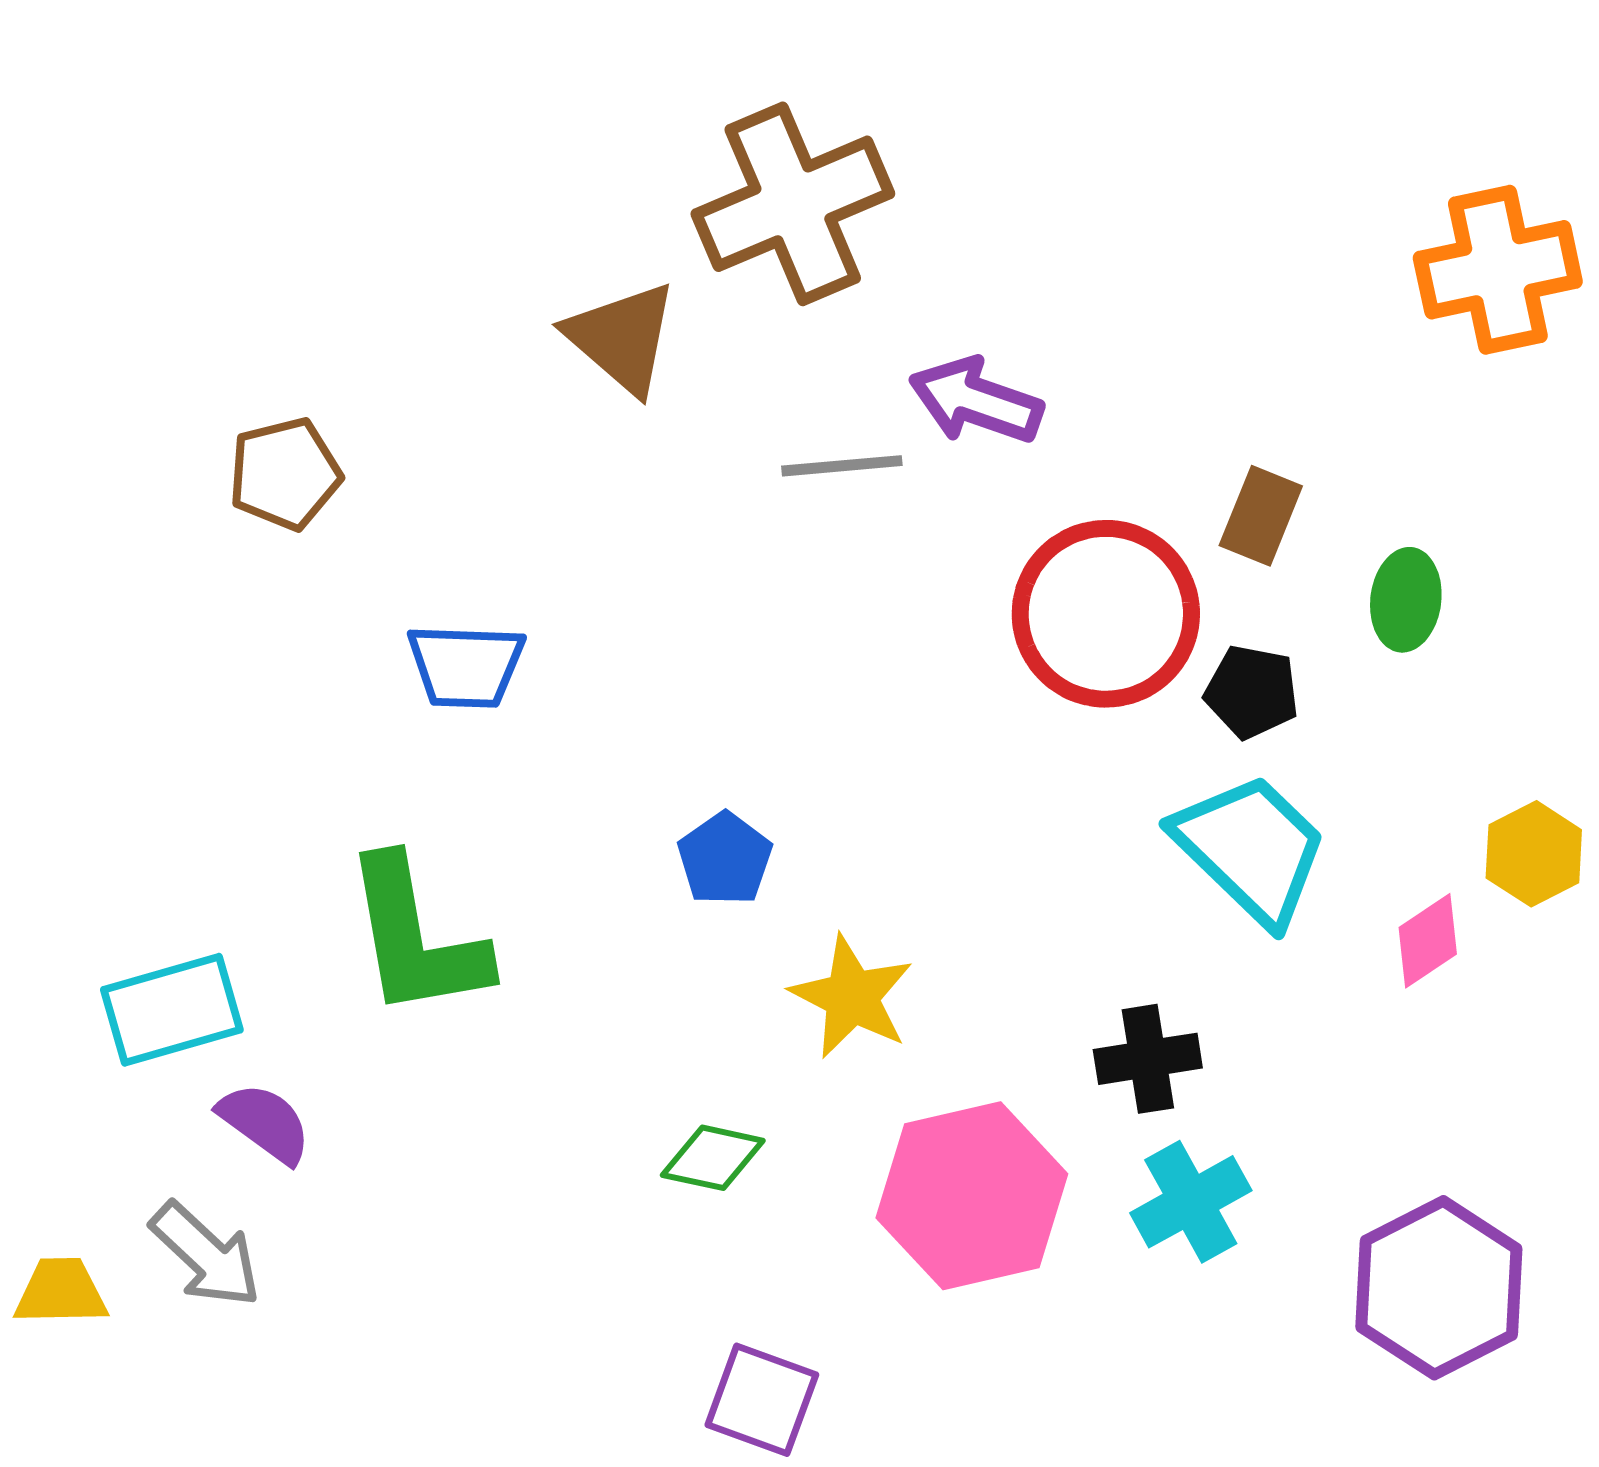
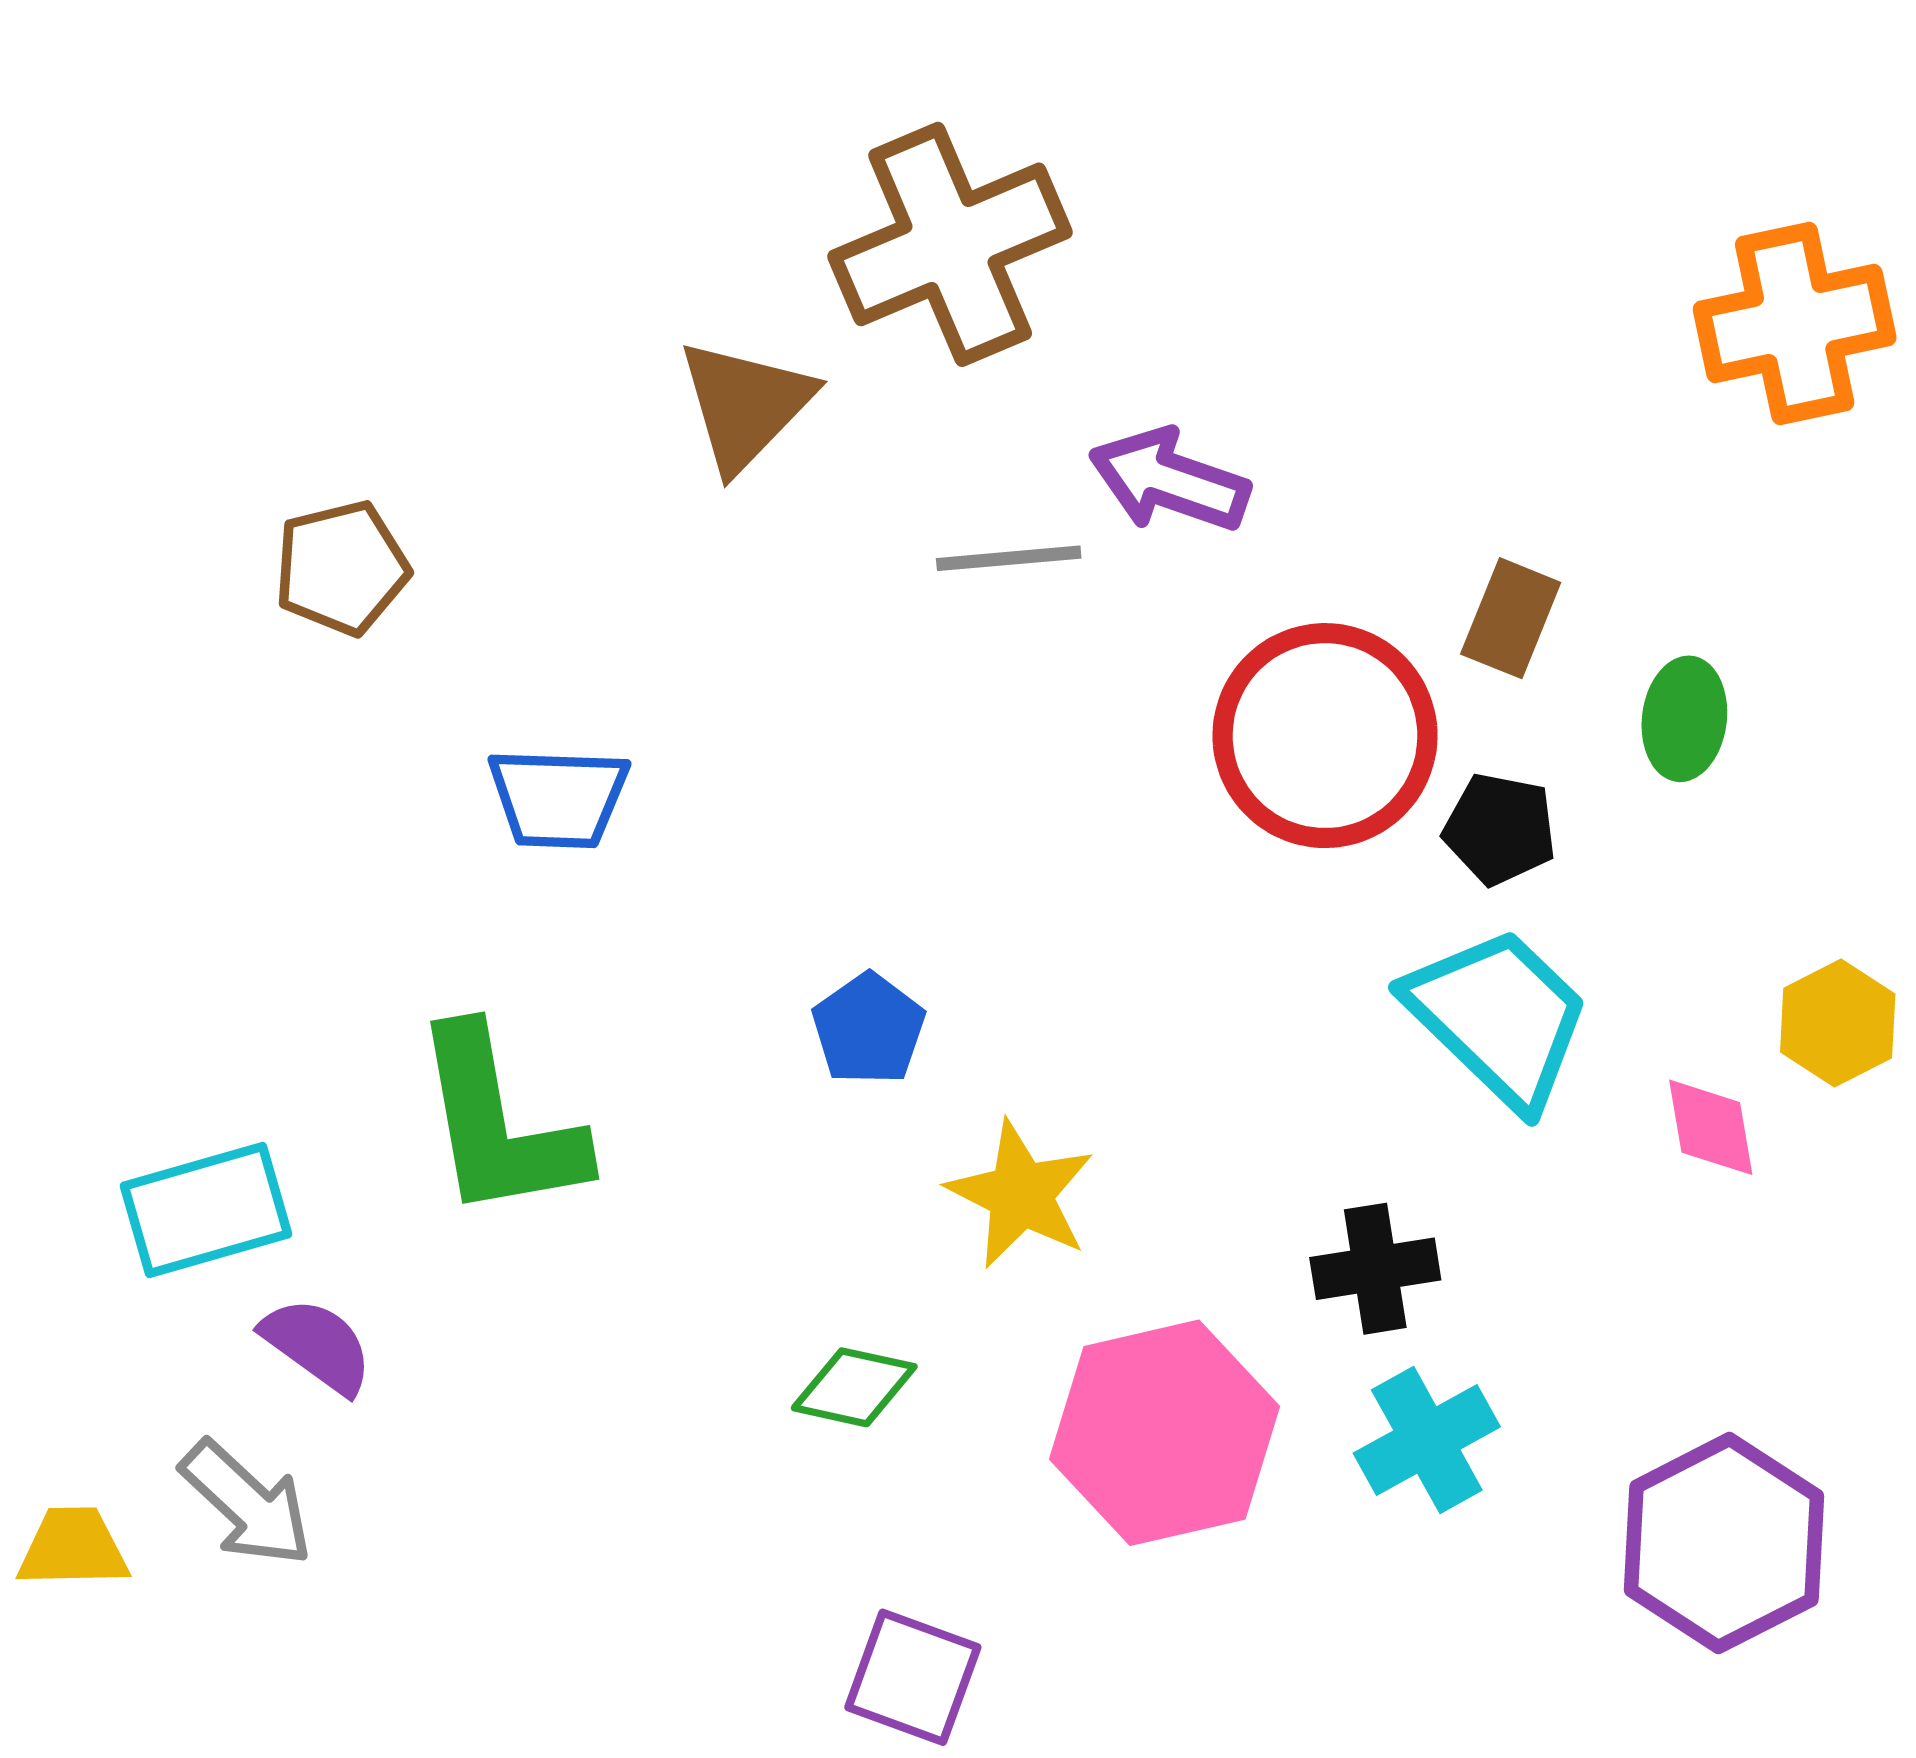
brown triangle: (622, 338) -> (745, 405), turned 33
pink diamond: (1428, 941) -> (1711, 1127), turned -66

